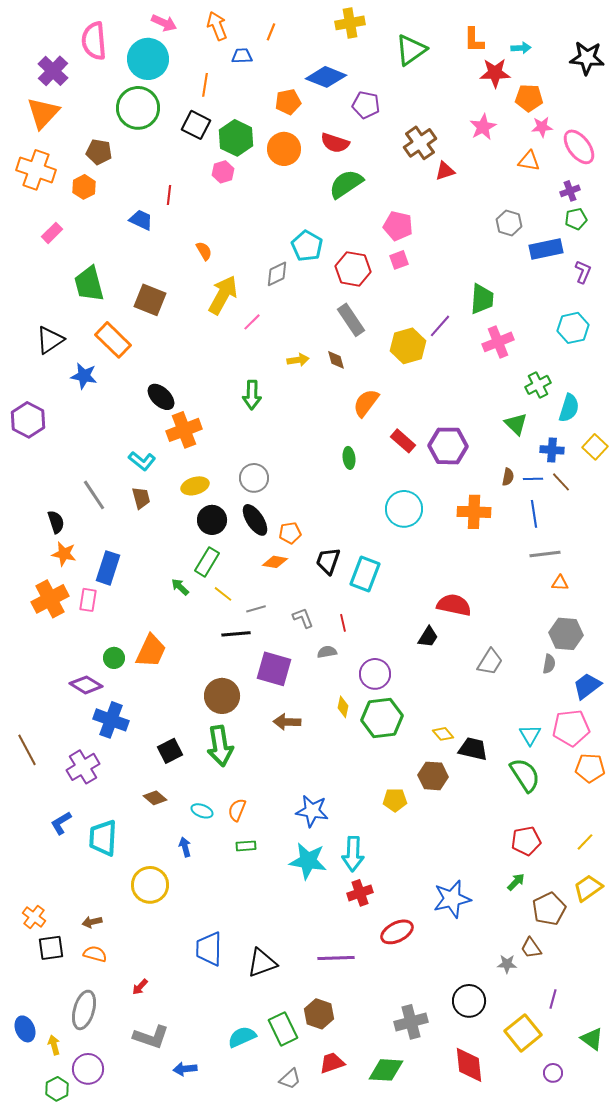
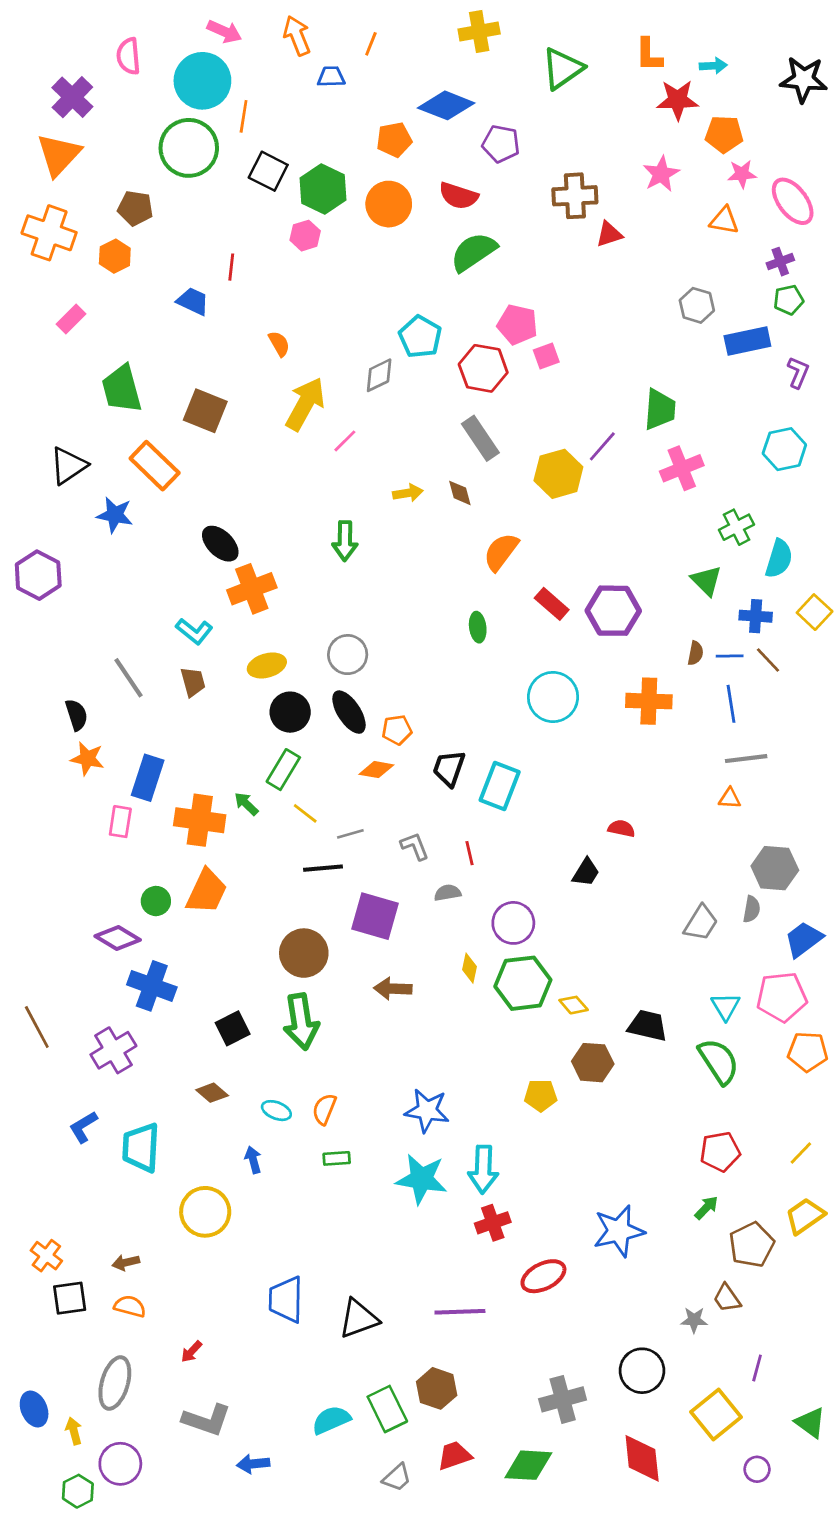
pink semicircle: (94, 41) -> (129, 56), size x0.7
orange line: (205, 85) -> (244, 116), moved
brown cross: (420, 143) -> (575, 196), turned 32
pink pentagon: (398, 226) -> (517, 325), moved
orange triangle: (560, 583) -> (730, 798), moved
orange cross: (50, 599) -> (200, 820), moved, turned 36
red semicircle: (454, 605) -> (621, 828), size x0.6
gray trapezoid: (490, 662) -> (701, 923), moved
yellow diamond: (443, 734) -> (574, 1005), moved

